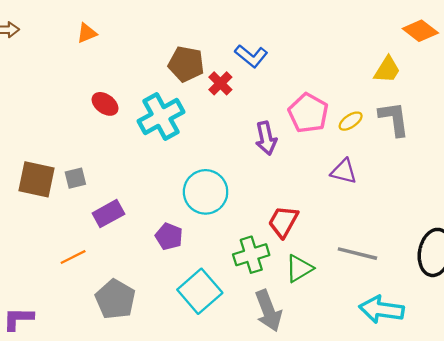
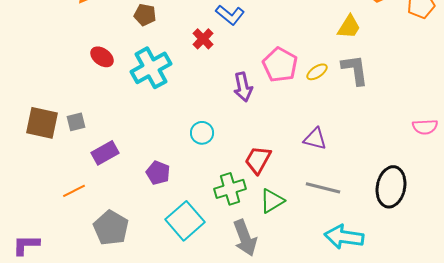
brown pentagon: (186, 64) -> (145, 15), moved, size x0.7
purple triangle: (344, 171) -> (315, 139), moved
cyan circle: (206, 192) -> (202, 133), moved, size x0.6

